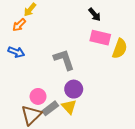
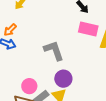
orange arrow: (19, 25) -> (10, 30), moved

